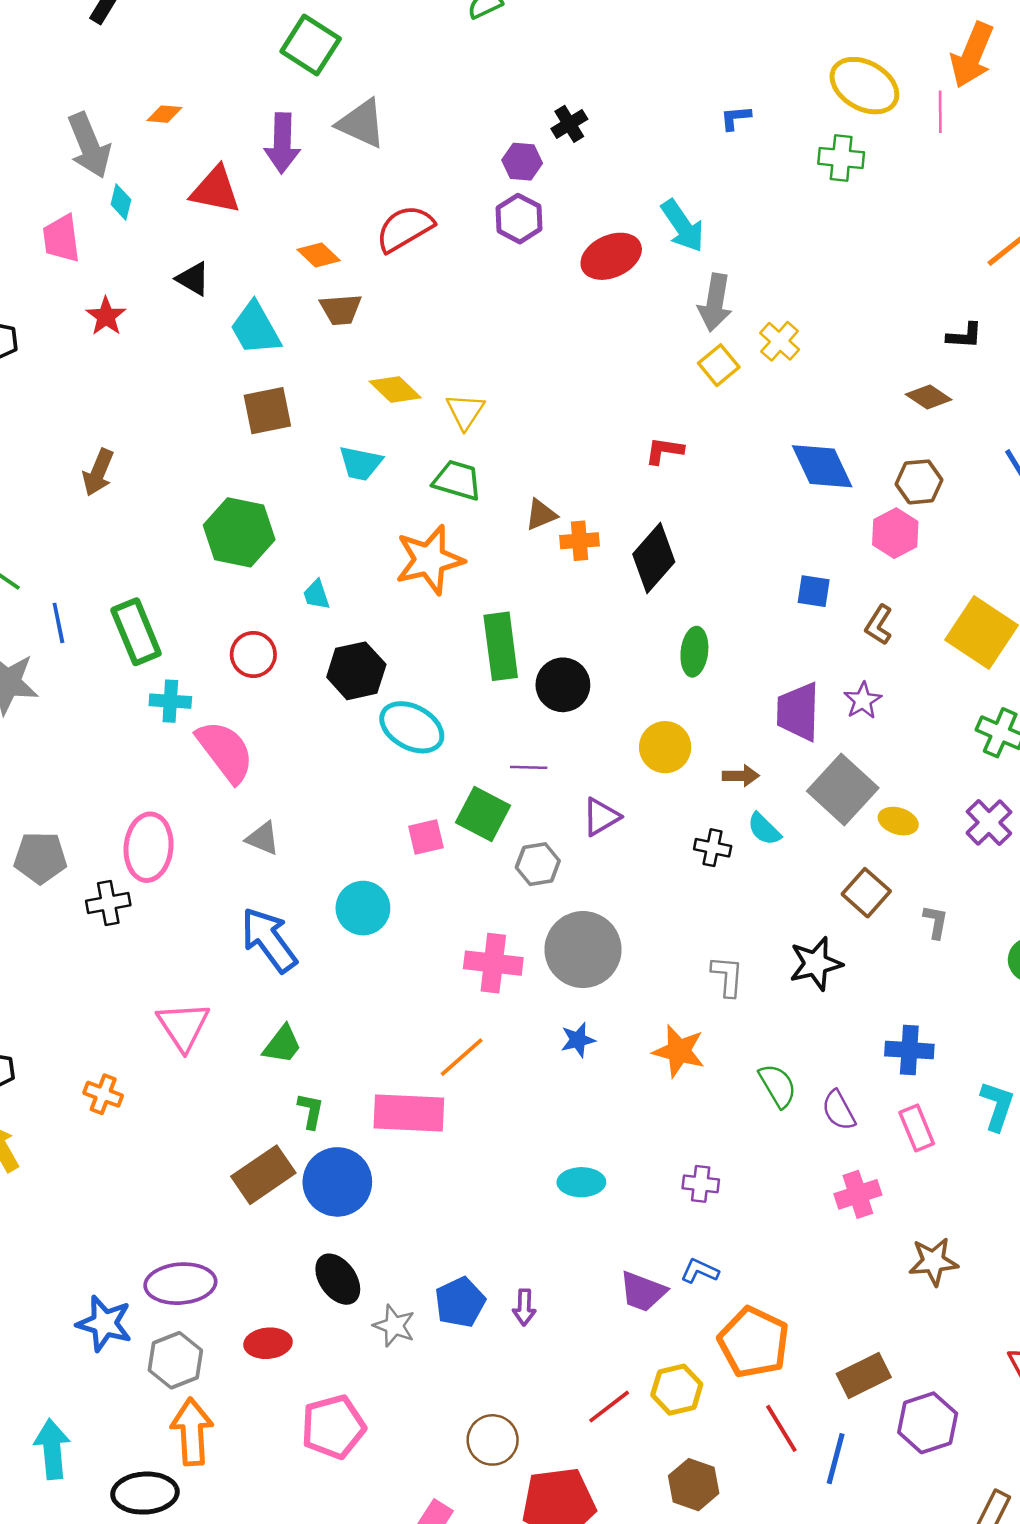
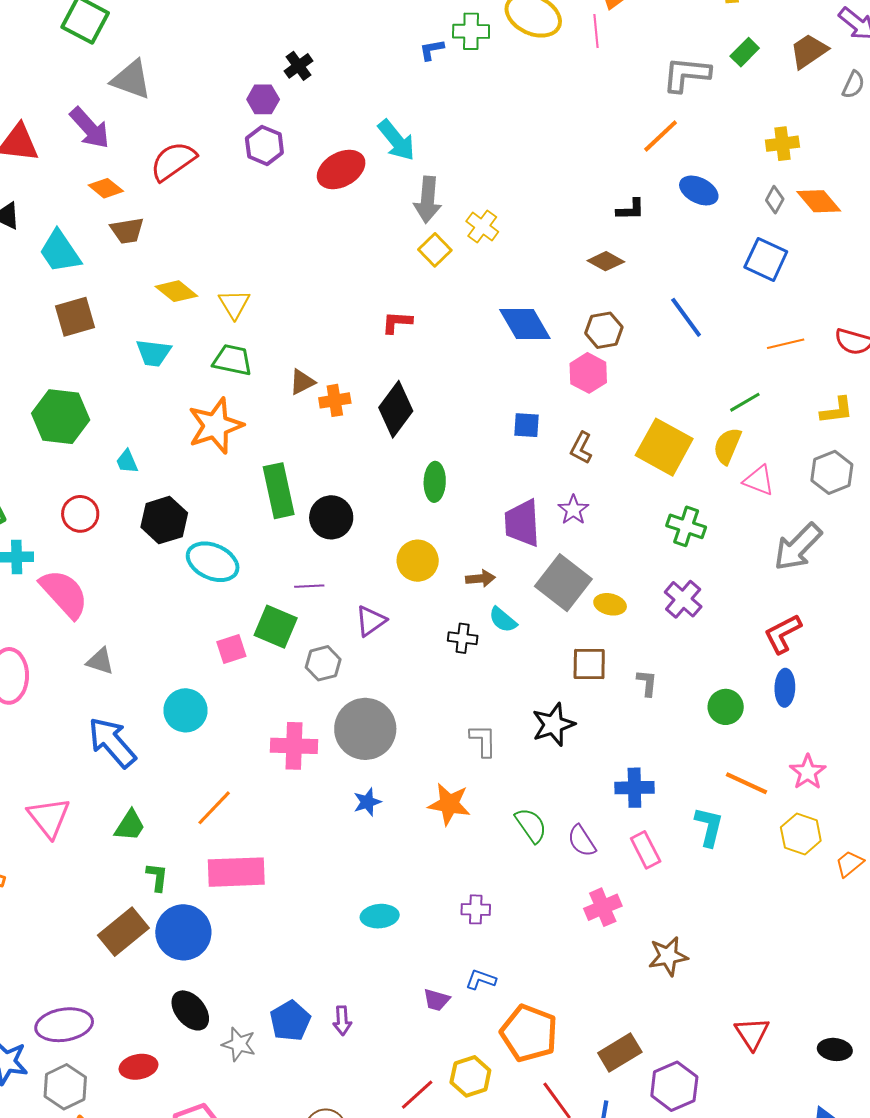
purple arrow: (282, 143) -> (90, 128), moved, turned -39
green cross: (841, 158) -> (471, 31), moved
brown square: (866, 893) -> (589, 664), turned -36
orange line: (462, 1057) -> (214, 808), moved
purple trapezoid: (643, 1292) -> (436, 1000), size x0.7

